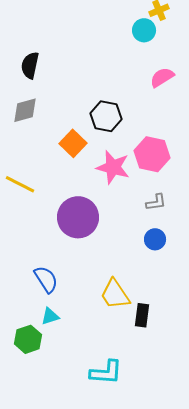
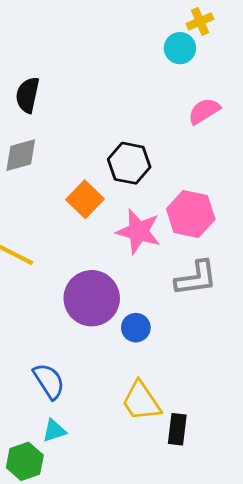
gray L-shape: (156, 202) -> (196, 278), size x1.6
blue circle: (155, 239) -> (136, 328), moved

